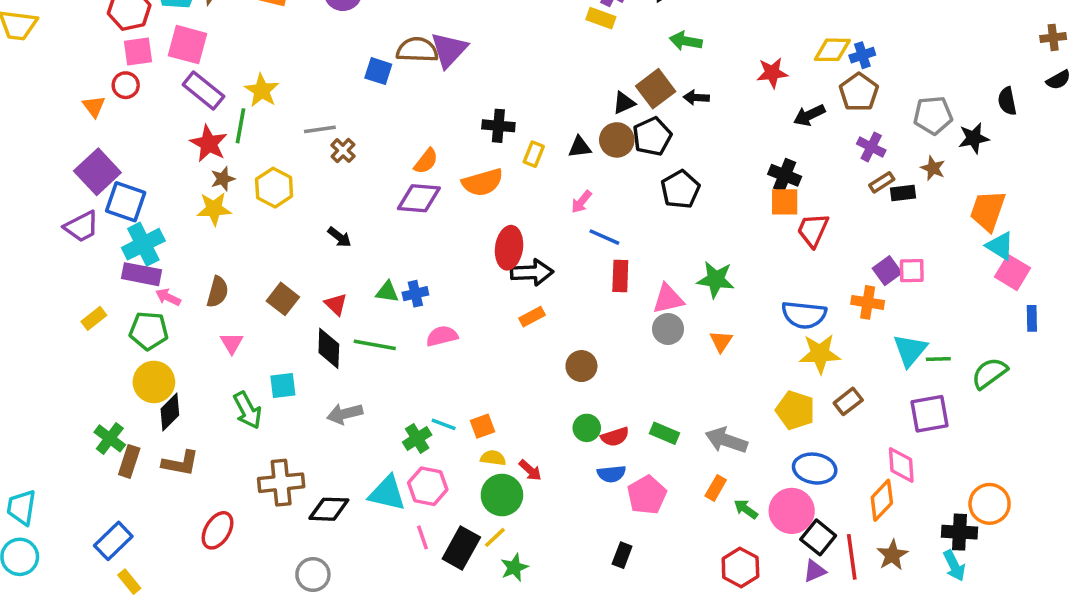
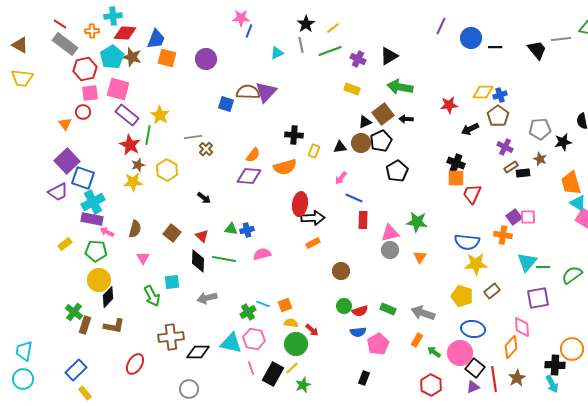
yellow rectangle: (601, 18) -> (352, 89), moved
green arrow: (686, 41) -> (400, 87), size x1.4
orange trapezoid: (988, 211) -> (571, 183), turned -35

